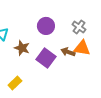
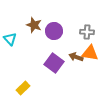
gray cross: (79, 27) -> (87, 32), turned -32
brown star: (22, 48) -> (34, 25), moved

